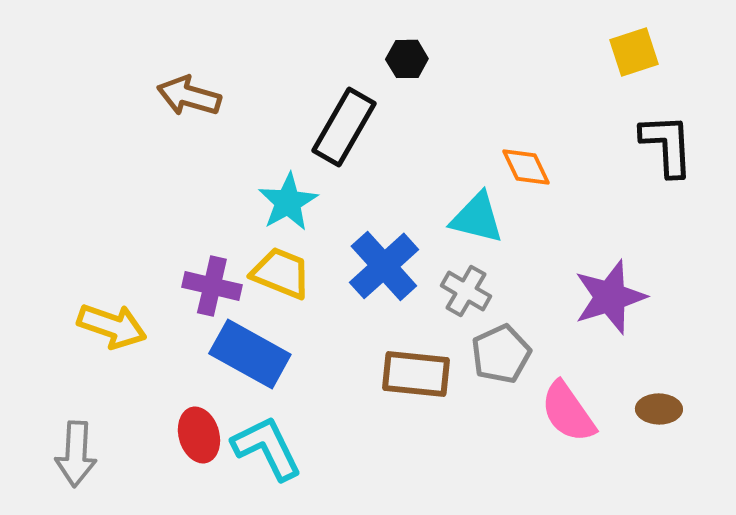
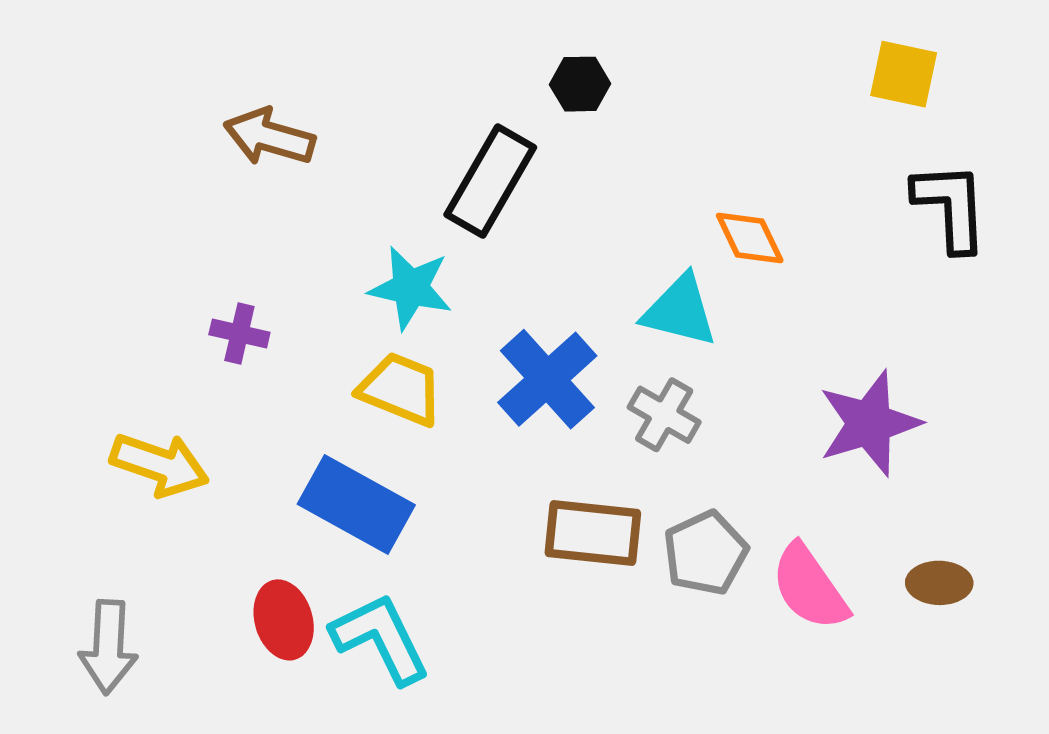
yellow square: (634, 52) -> (904, 74), turned 30
cyan star: (288, 202) -> (410, 288), turned -30
purple cross: (212, 286) -> (239, 333), moved, size x0.7
gray pentagon: (501, 354) -> (705, 553), moved

